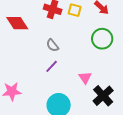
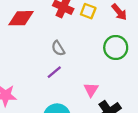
red diamond: (17, 23) -> (21, 18), turned -65

